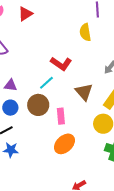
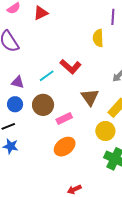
cyan line: (46, 83) -> (47, 76), moved
pink rectangle: (61, 116) -> (64, 119), turned 63

